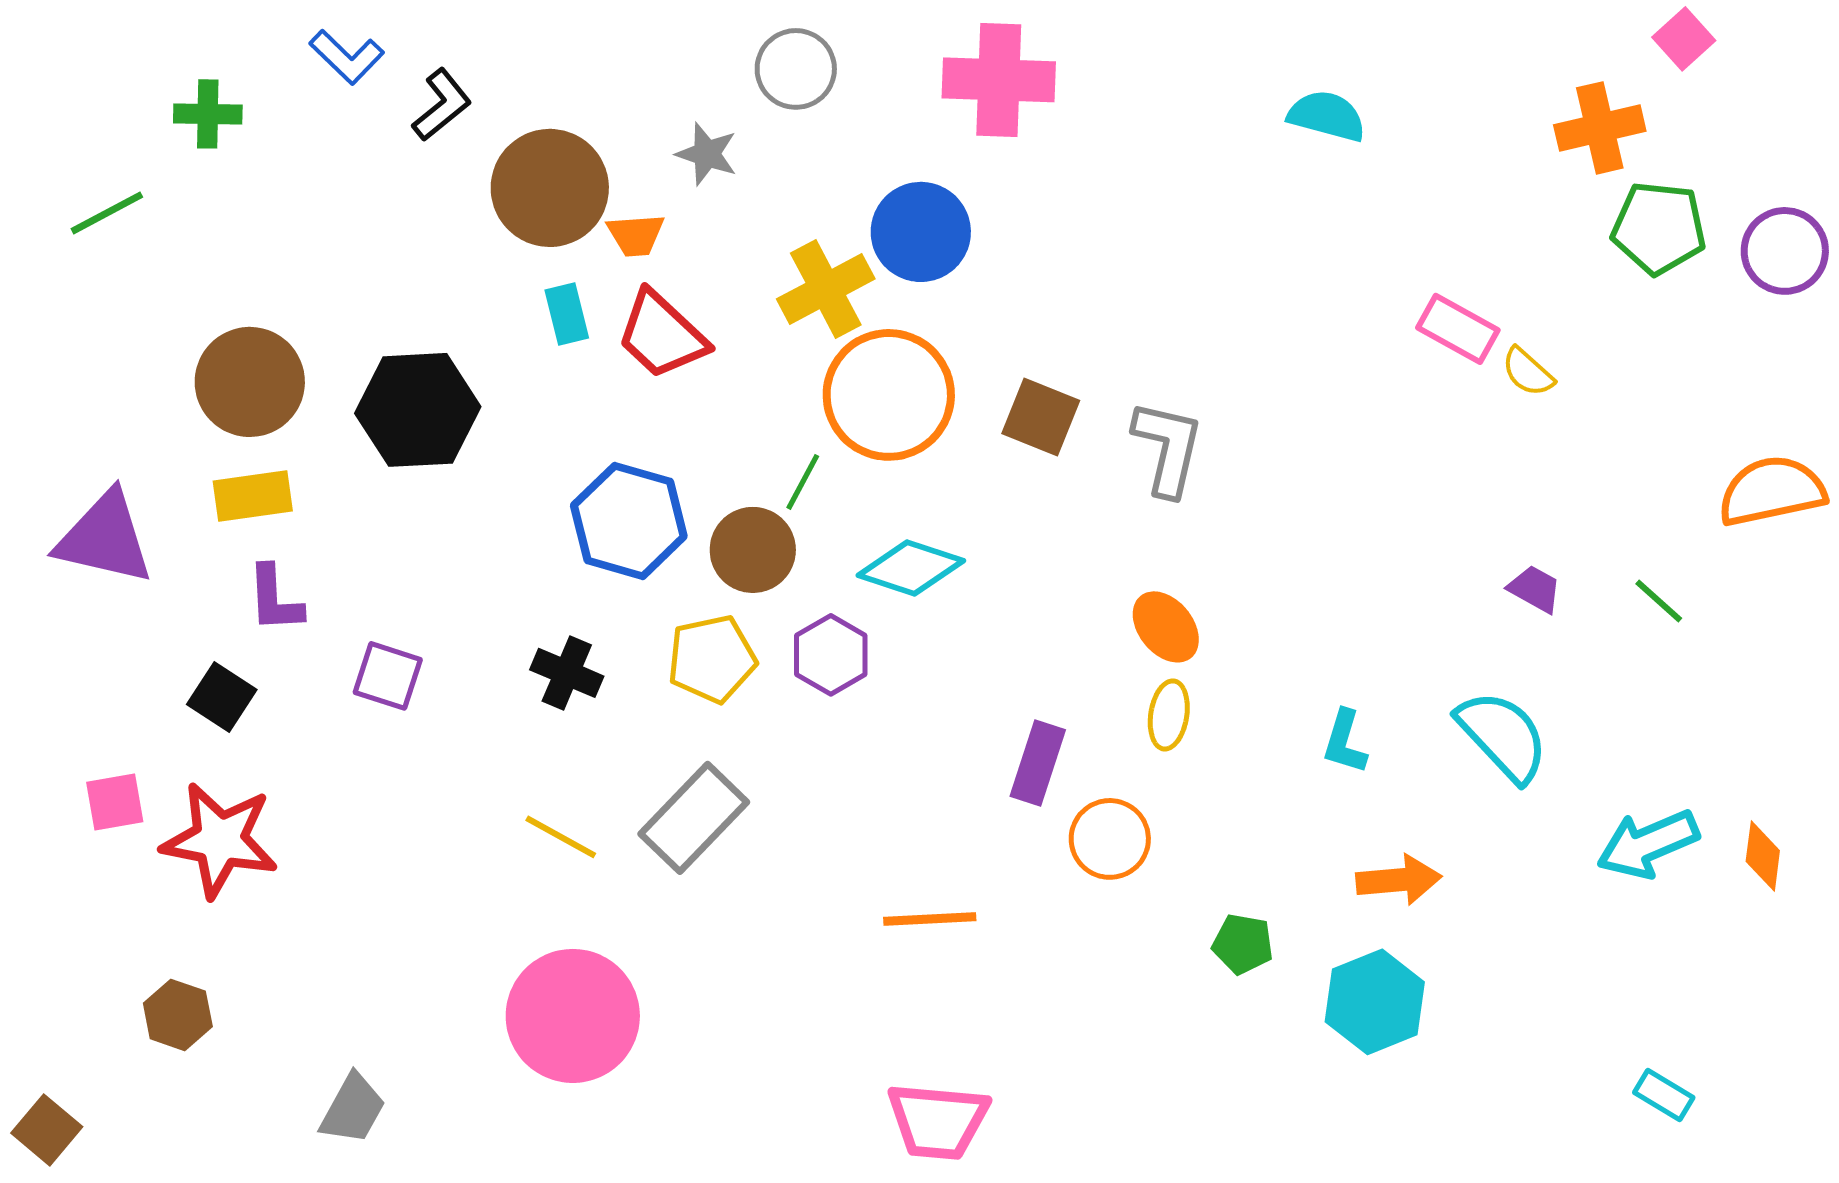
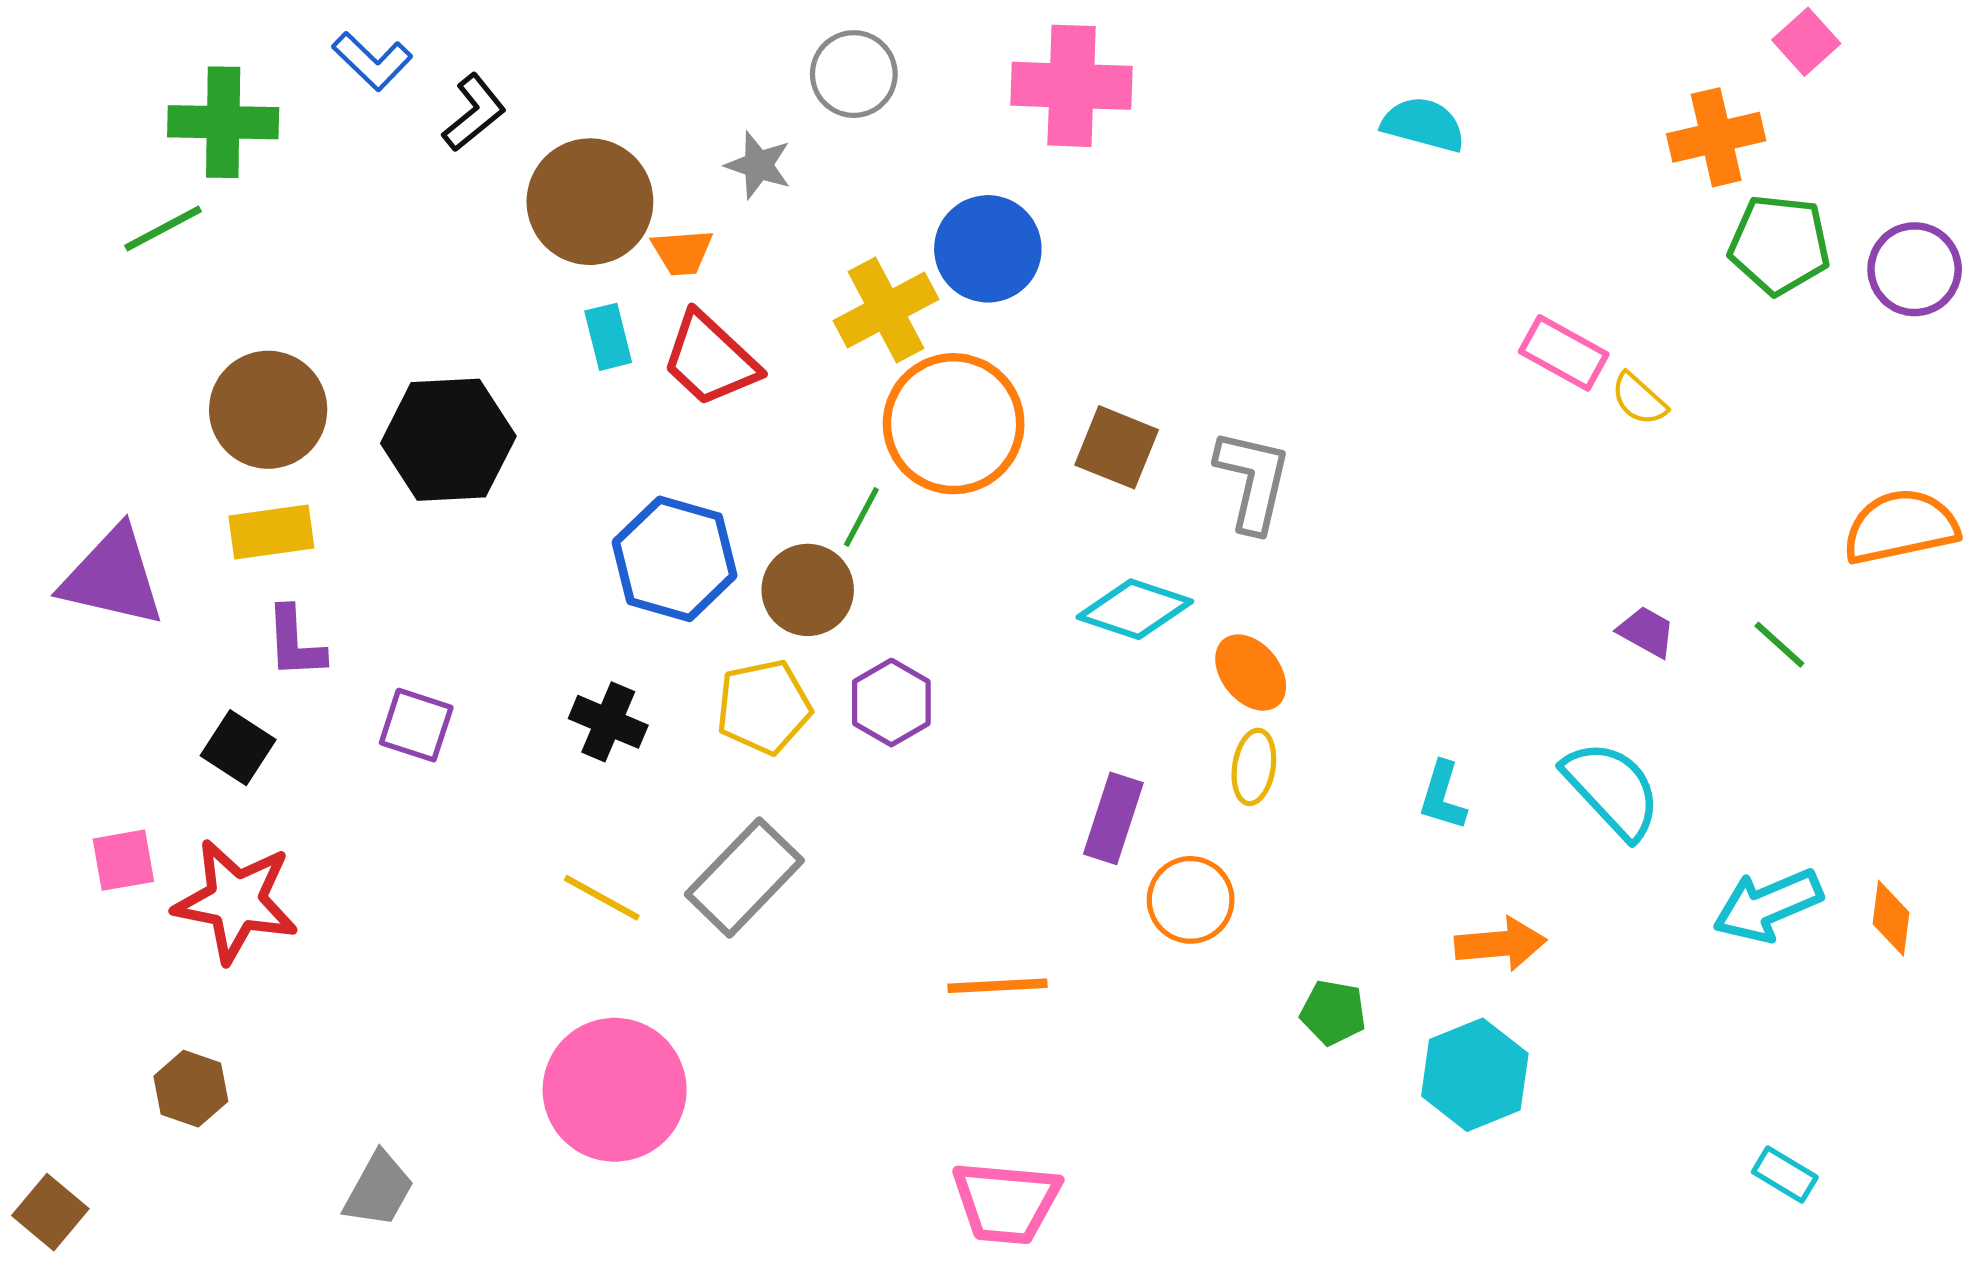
green cross: (208, 114) -> (223, 122), size x1.5
green line: (107, 213) -> (163, 228), moved
cyan diamond: (911, 568) -> (1135, 609), moved

